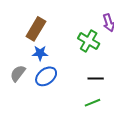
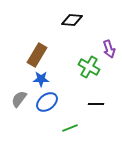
green line: (93, 103) -> (70, 128), moved

